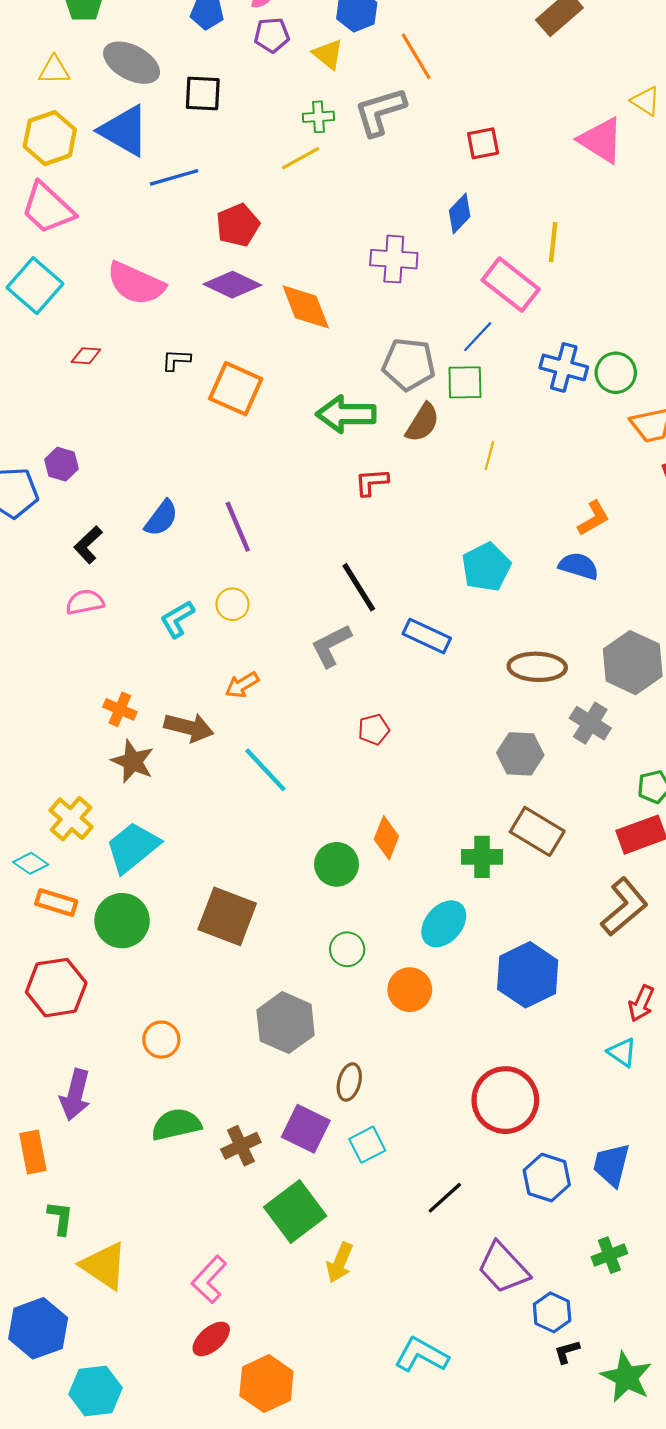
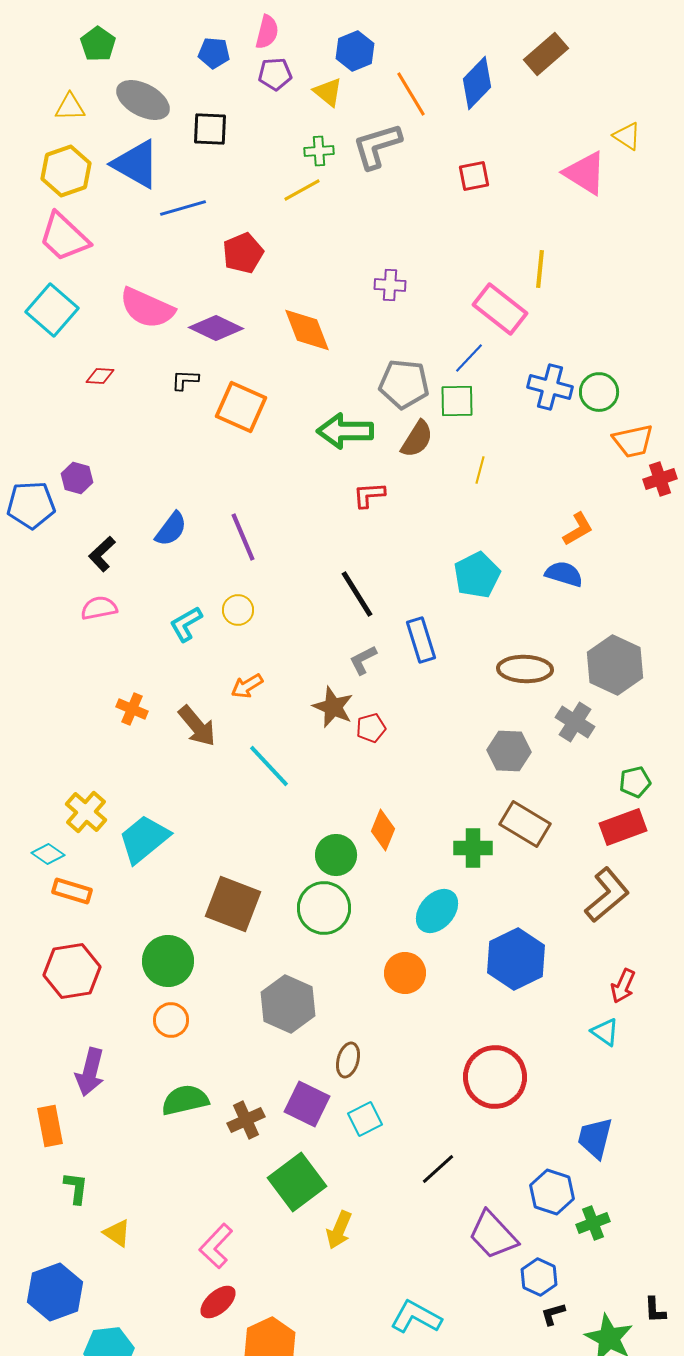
blue diamond: (460, 213) -> (477, 83), moved, size x1.4
purple cross: (394, 259) -> (390, 285), size x0.7
purple diamond: (232, 285) -> (216, 328), moved
blue rectangle: (427, 636) -> (421, 640), turned 48
gray L-shape: (331, 646) -> (363, 660), moved, size x0.7
brown arrow: (189, 727) -> (197, 726), turned 36
brown star: (133, 761) -> (333, 707), moved
green circle: (122, 921) -> (168, 961), moved
green circle: (347, 949) -> (324, 908), moved, size x1.6
blue hexagon: (547, 1178) -> (552, 1192), moved
yellow triangle: (104, 1266) -> (117, 1233), size x0.6

